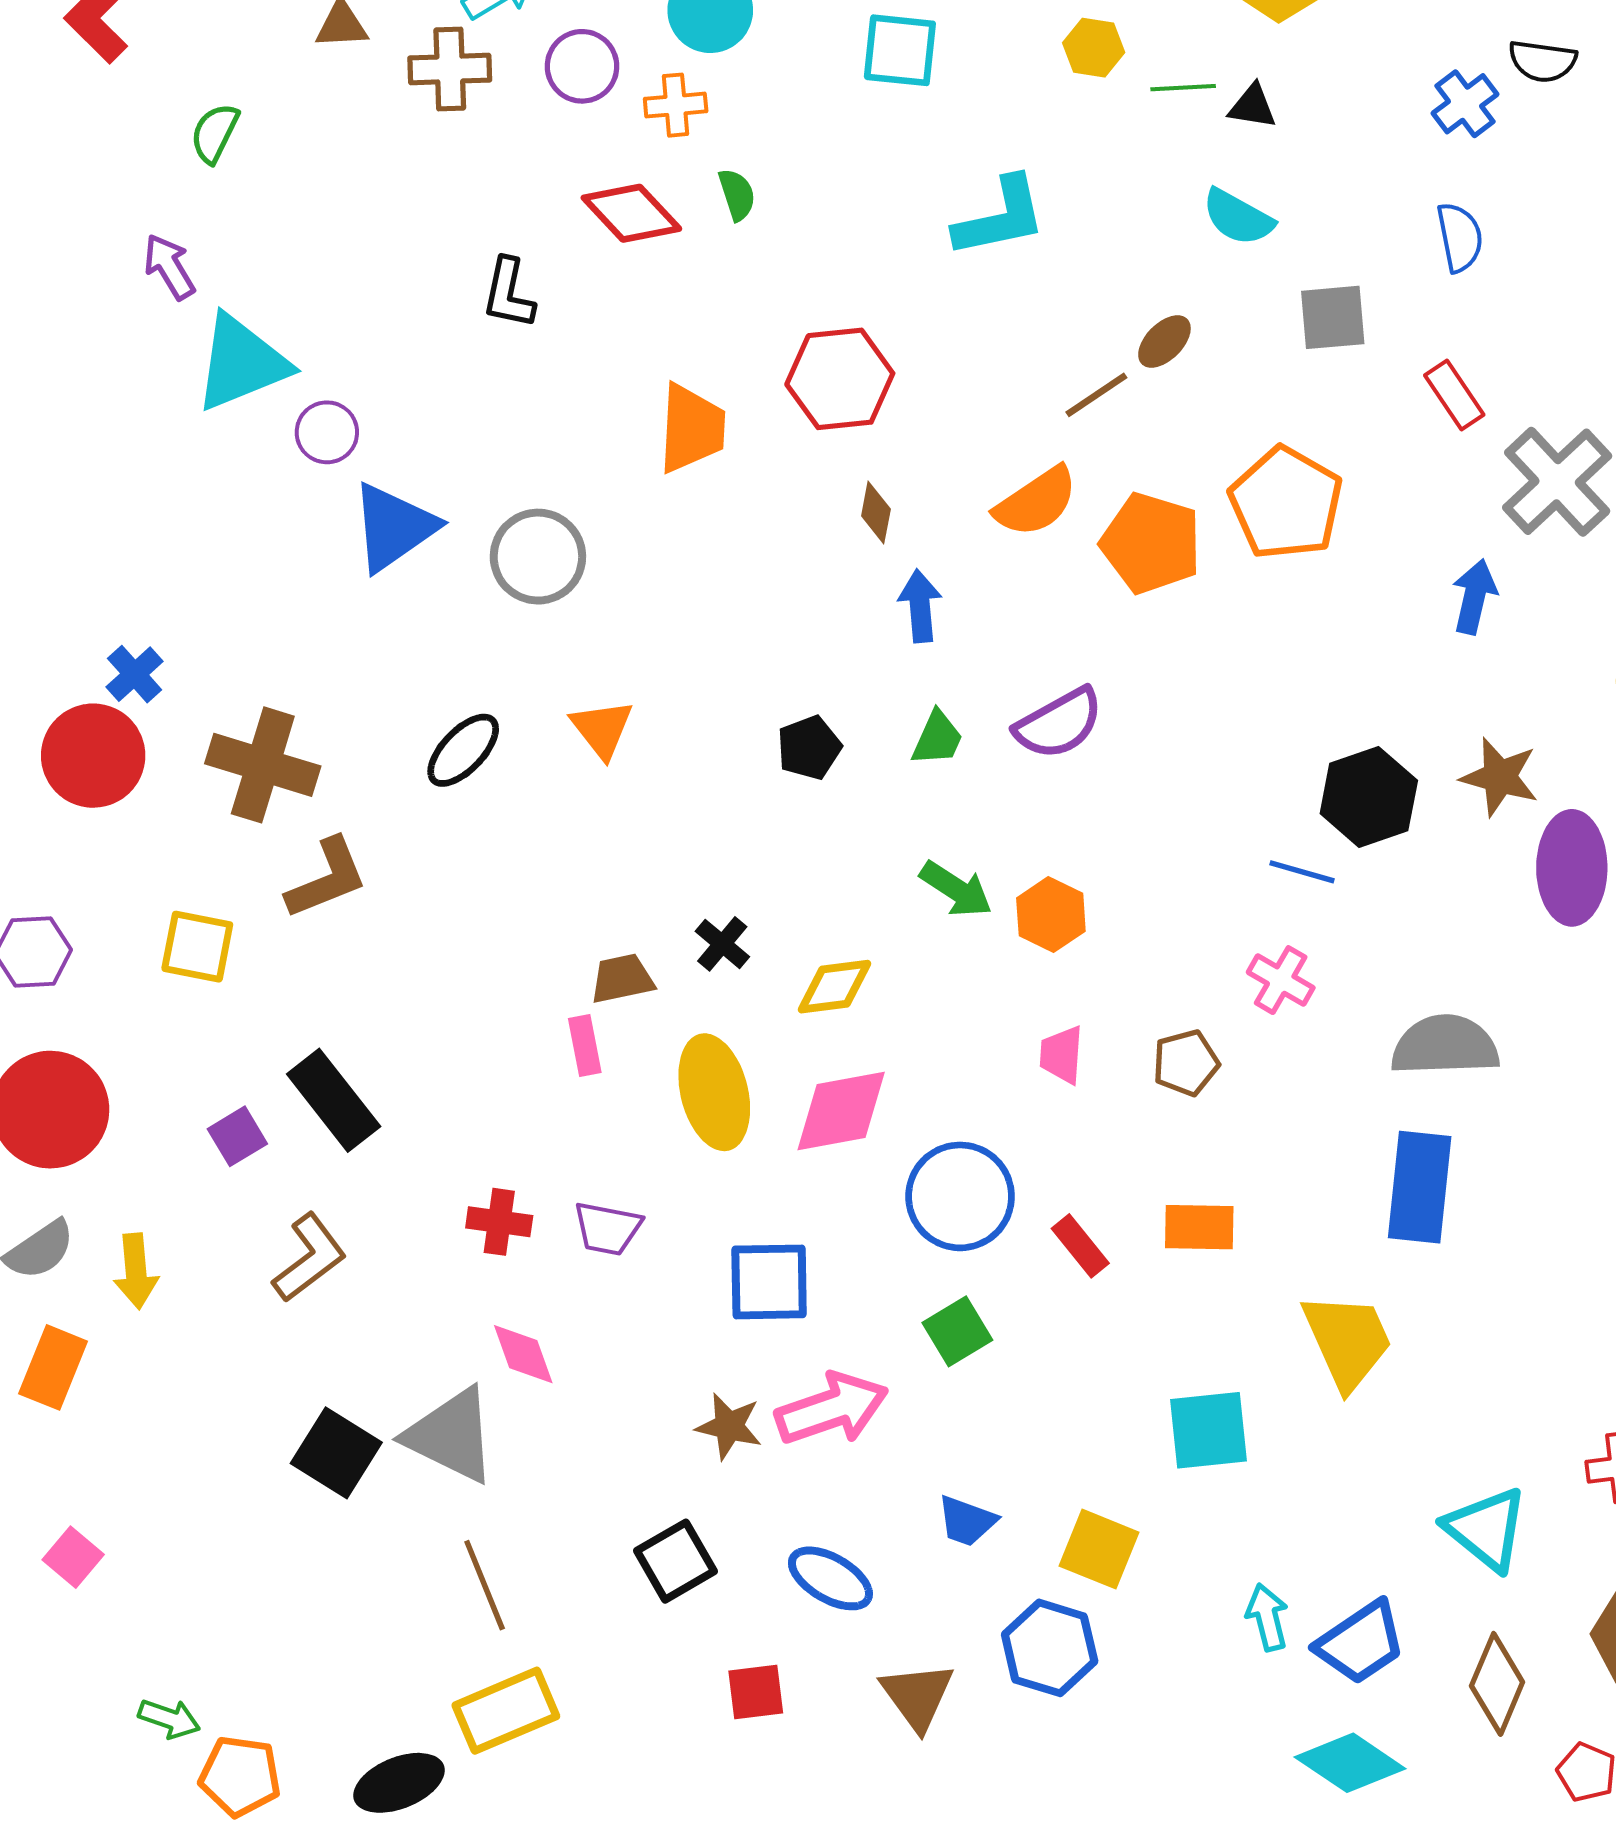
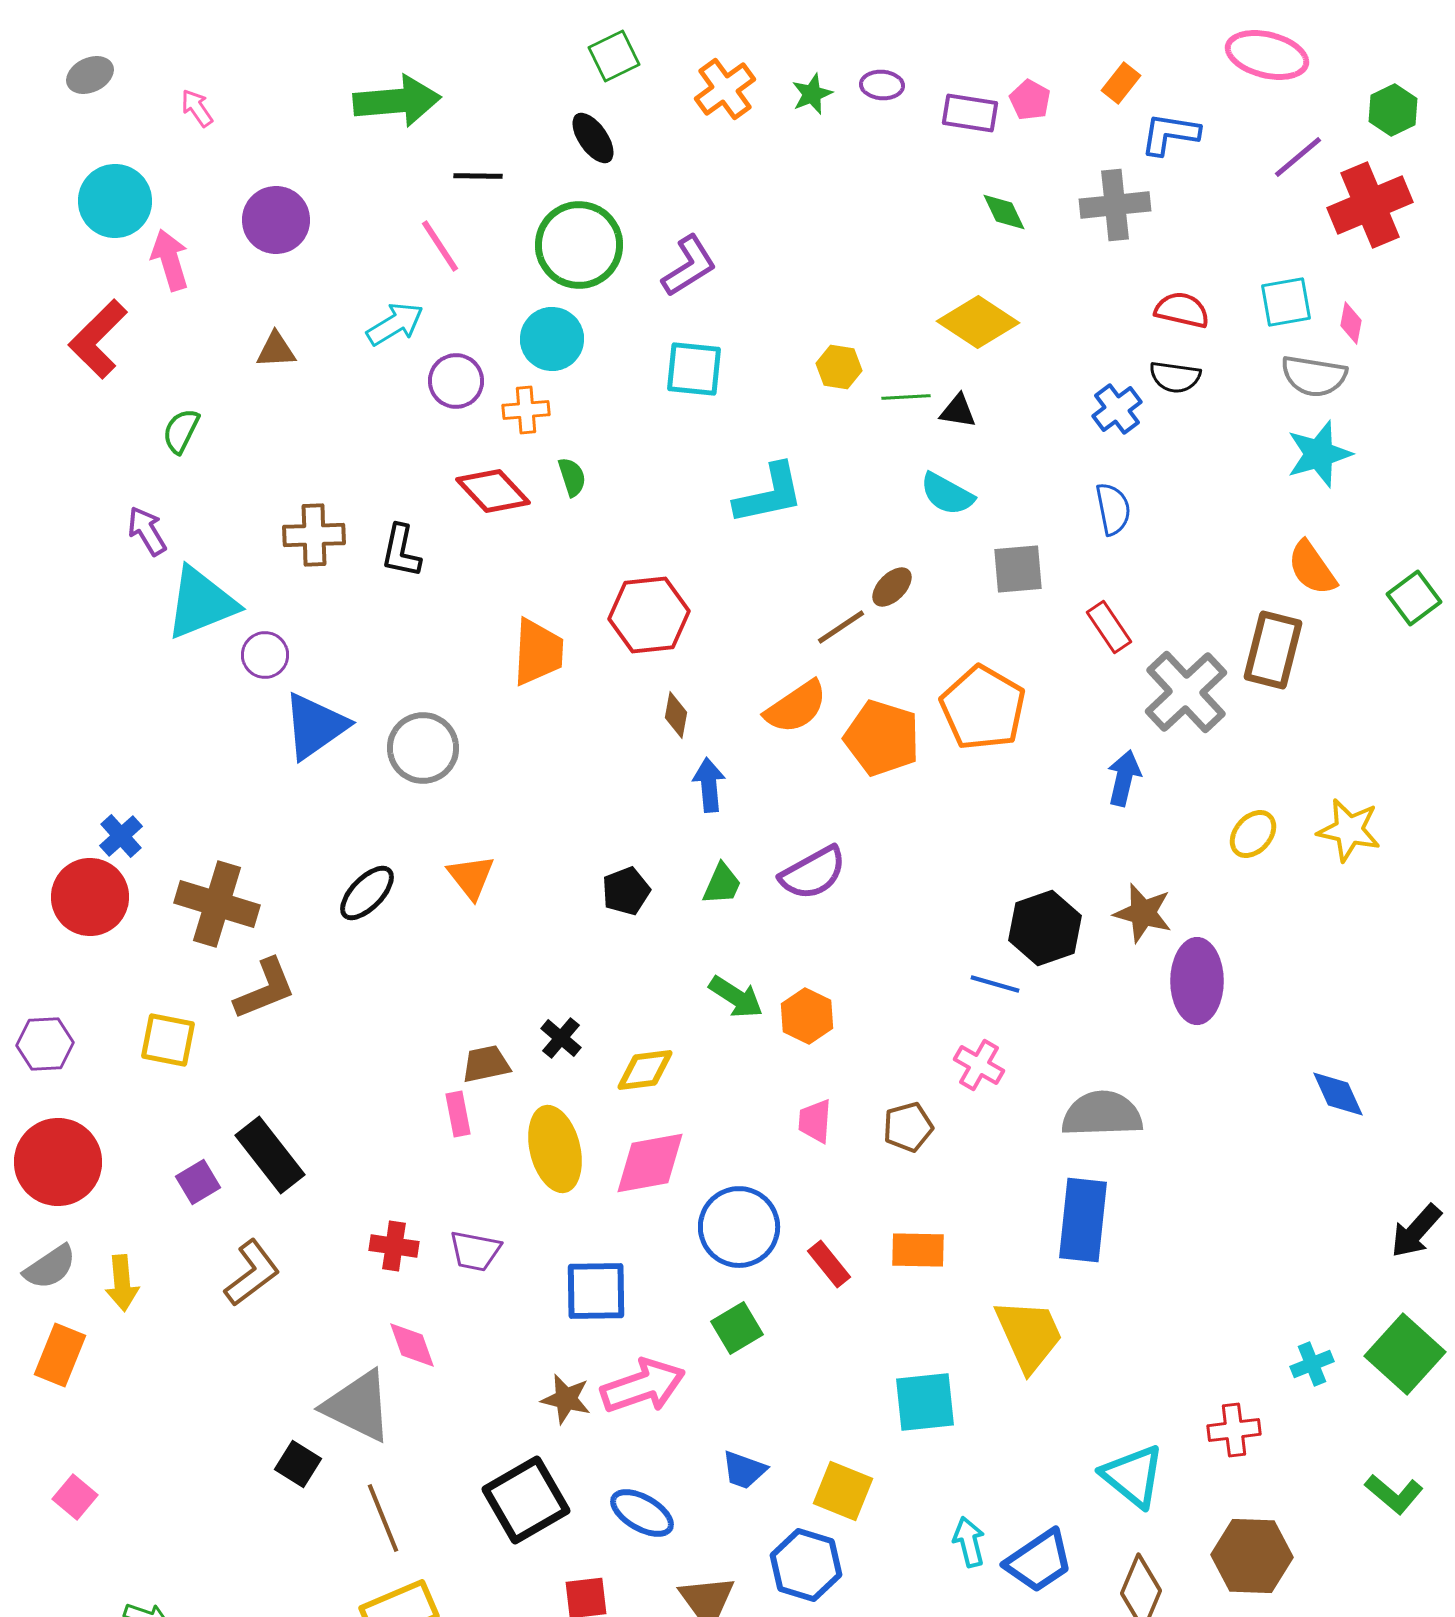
brown cross: (450, 69) -> (314, 535), moved
black square: (336, 1453) -> (298, 1464), moved, size x0.7
black square: (676, 1561) -> (526, 1500), size x1.4

